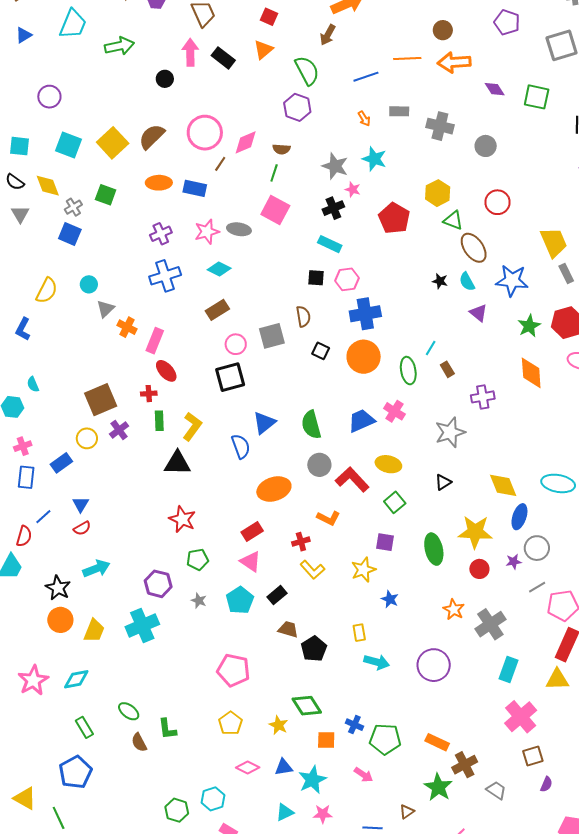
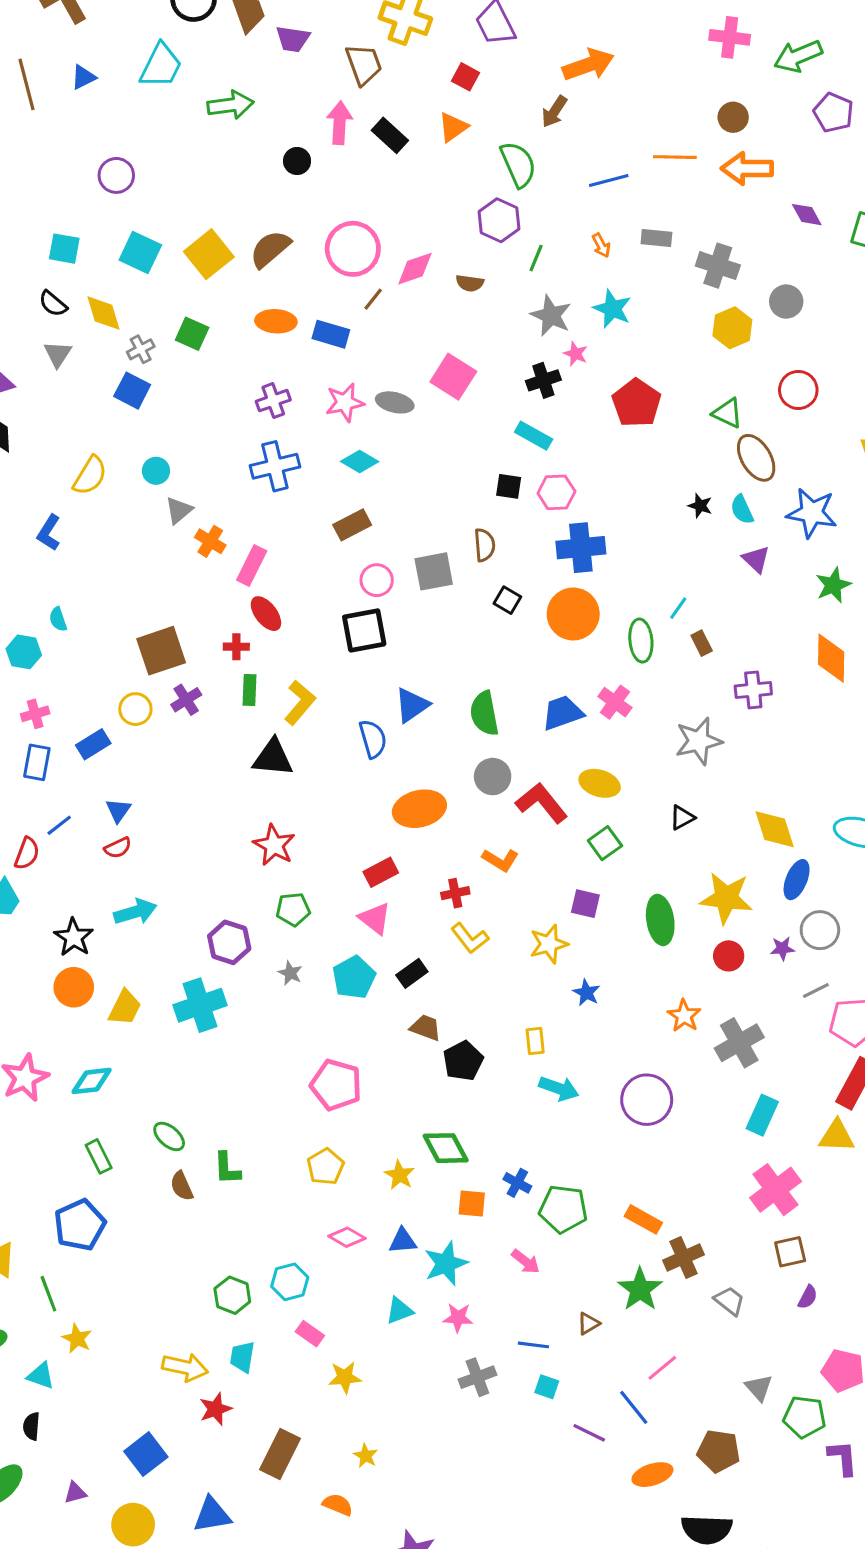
green line: (274, 173) -> (536, 258), moved
yellow hexagon: (438, 193) -> (732, 328), moved

